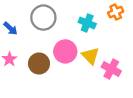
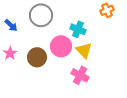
cyan cross: (87, 23) -> (78, 29), moved
pink cross: (111, 69) -> (80, 75), moved

